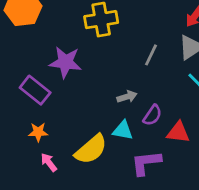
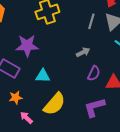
gray line: (151, 55) -> (91, 21), moved
gray arrow: (127, 97) -> (83, 52), moved
cyan triangle: (123, 130) -> (43, 76), moved

